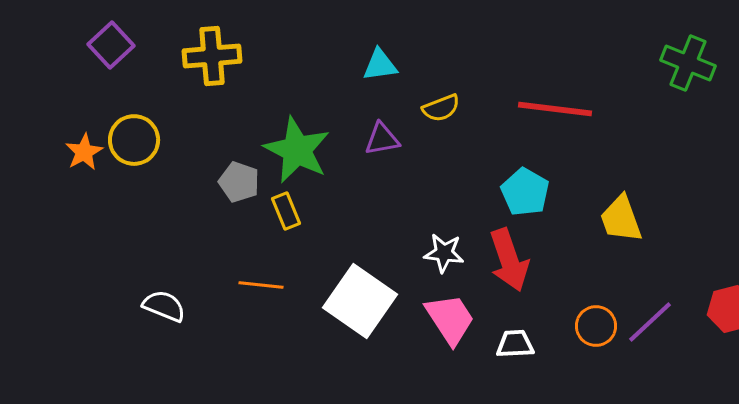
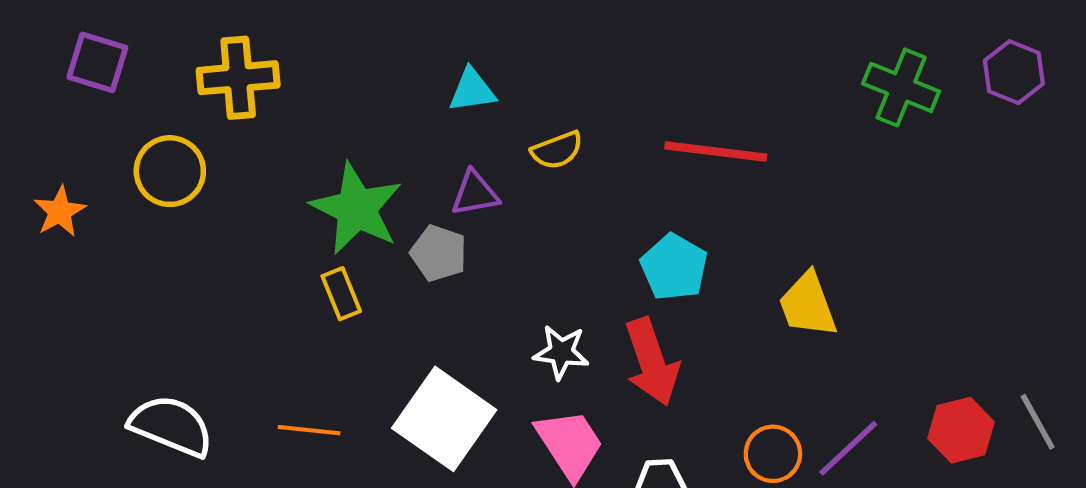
purple square: (111, 45) -> (97, 62), turned -30
yellow circle: (134, 140) -> (170, 171), moved
gray pentagon: (239, 182) -> (439, 253), moved
orange line: (261, 285) -> (309, 430), moved
white semicircle: (164, 306) -> (171, 426), size x1.4

